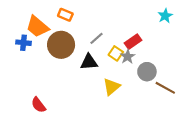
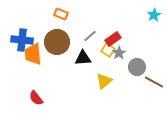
orange trapezoid: (37, 27) -> (33, 54), moved, turned 45
red rectangle: (133, 42) -> (113, 39), moved
blue cross: (23, 43) -> (22, 40), size x1.5

